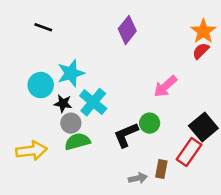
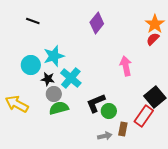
pink arrow: (165, 86) -> (126, 66), turned 120
green circle: (150, 123) -> (109, 111), moved
yellow arrow: (31, 151) -> (17, 104), moved, turned -145

